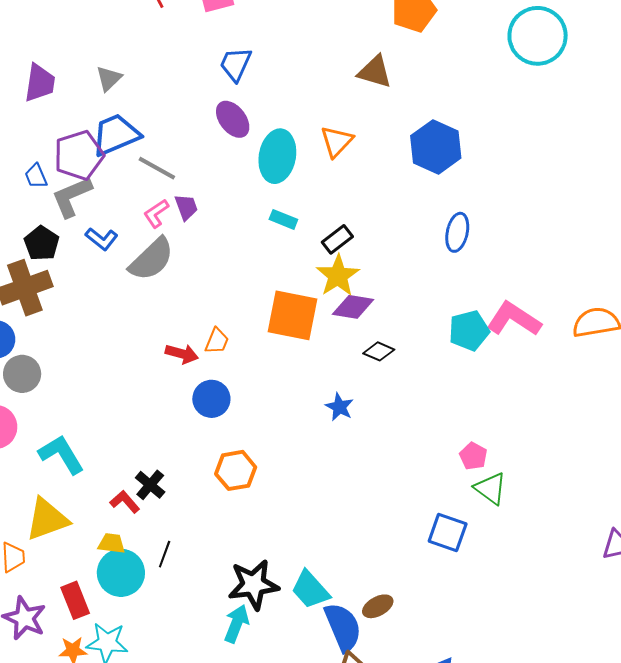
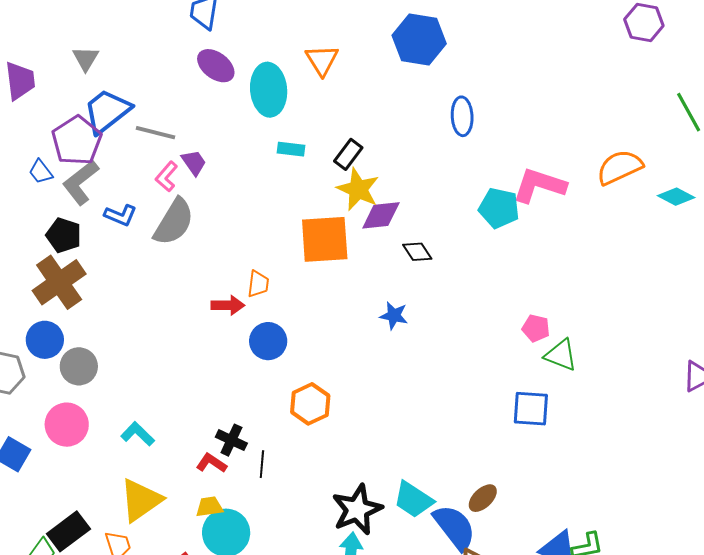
cyan pentagon: (469, 331) -> (499, 208), turned -30
black diamond: (379, 351) -> (417, 252), turned 48
cyan L-shape: (61, 454) -> (138, 434), size x0.7
black line: (165, 554) -> (262, 464), moved

